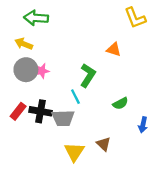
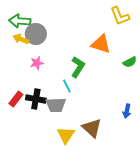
green arrow: (36, 18) -> (20, 21), moved
orange triangle: (114, 49) -> (101, 44), size x1.5
gray circle: (26, 70) -> (36, 34), moved
green semicircle: (120, 103) -> (130, 62), moved
brown triangle: (104, 144) -> (92, 128), size x1.5

